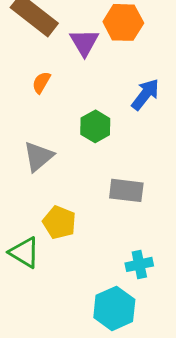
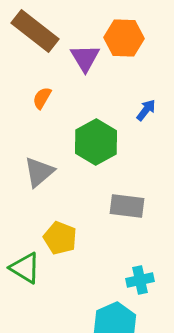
blue arrow: (145, 94) -> (146, 110), size x0.7
green hexagon: (95, 126) -> (96, 142), size x1.4

